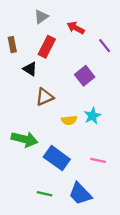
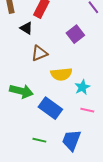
cyan star: (92, 116) -> (82, 87), moved
yellow semicircle: (69, 120) -> (61, 74), size x1.5
blue trapezoid: (80, 194) -> (71, 140), turned 65

